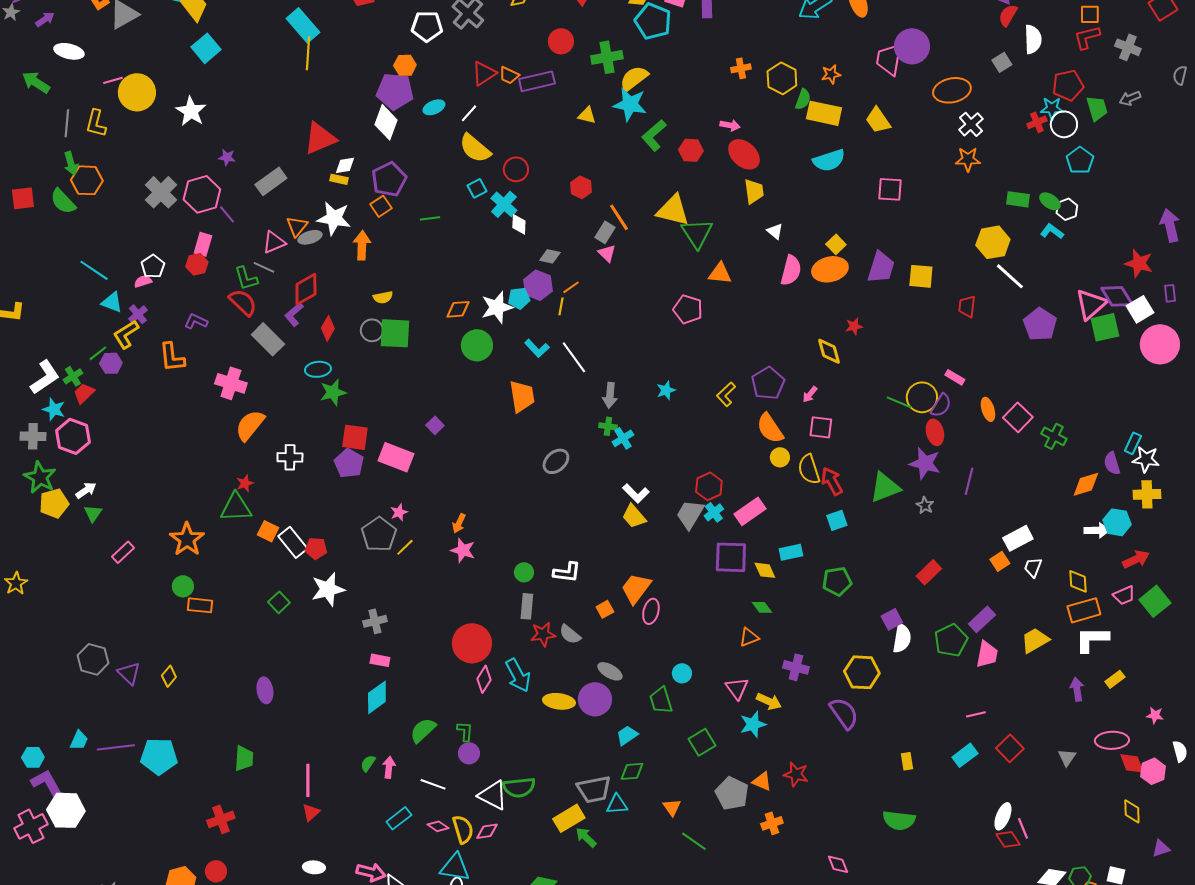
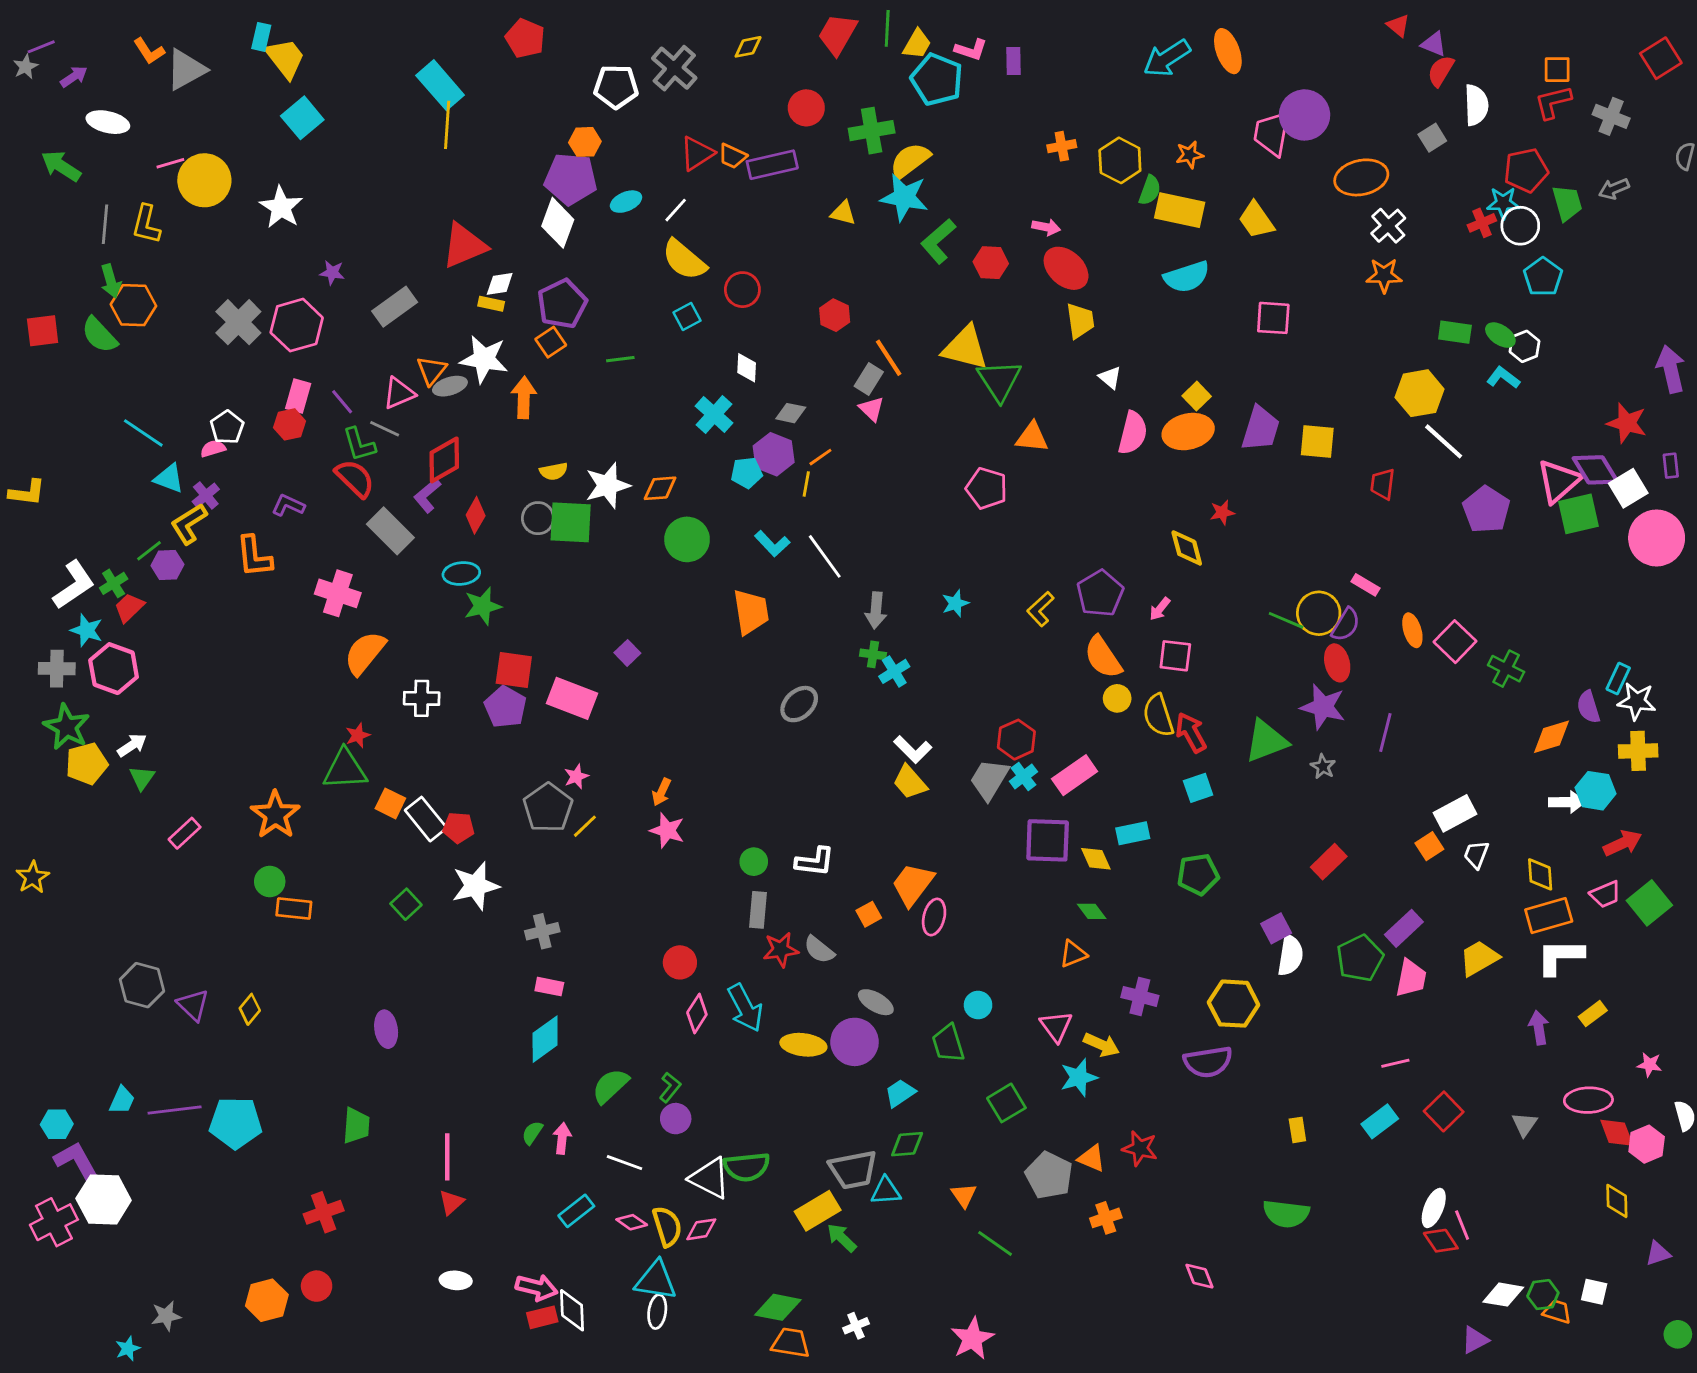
cyan cross: (504, 204) -> (714, 414), moved
purple line: (227, 214) -> (342, 402), moved
white star: (497, 307) -> (608, 485), moved
red circle: (472, 643) -> (680, 962), size x0.6
purple semicircle: (844, 713) -> (1208, 1062), turned 116
green L-shape: (465, 731) -> (670, 1087), turned 35

